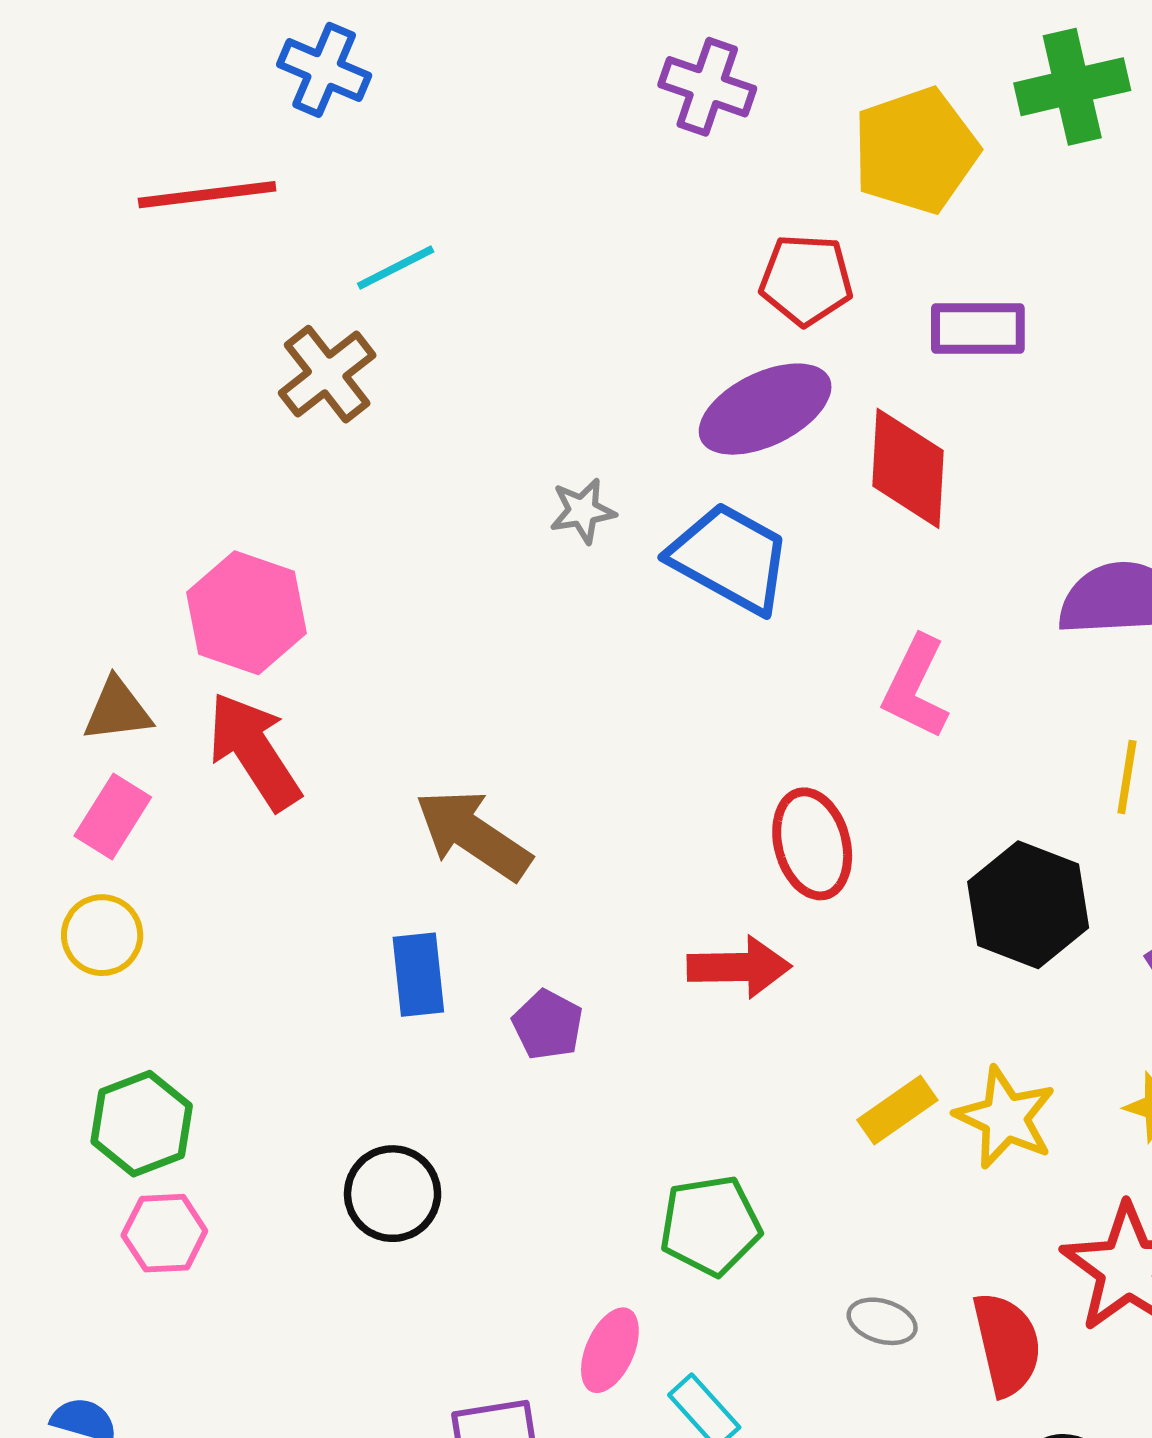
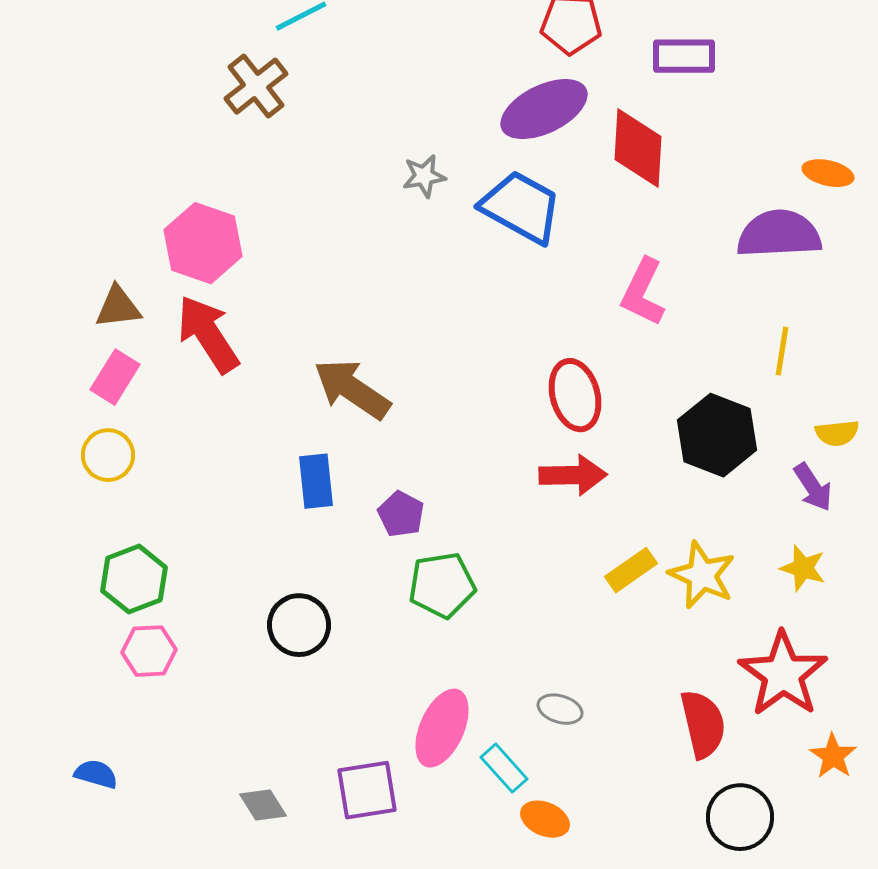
red arrow: (739, 967) -> (573, 475), moved
green pentagon: (710, 1226) -> (442, 585), moved
gray ellipse: (882, 1321) -> (560, 709), moved
pink ellipse: (610, 1350) -> (442, 728), size x1.4

